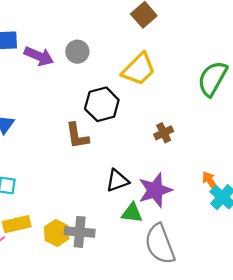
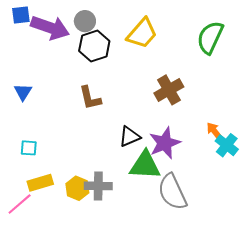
purple arrow: (39, 56) -> (50, 28), size x1.4
black hexagon: (102, 104) -> (94, 46), moved
brown cross: (164, 133) -> (169, 90), size x1.6
green triangle: (132, 213) -> (145, 165), size x1.6

